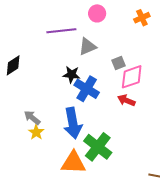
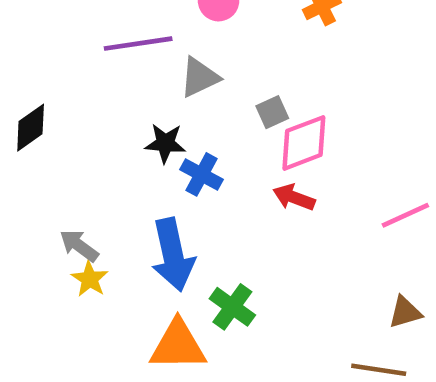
blue cross: (87, 89) -> (201, 174), size x0.7
green cross: (98, 147) -> (232, 307), size x0.7

